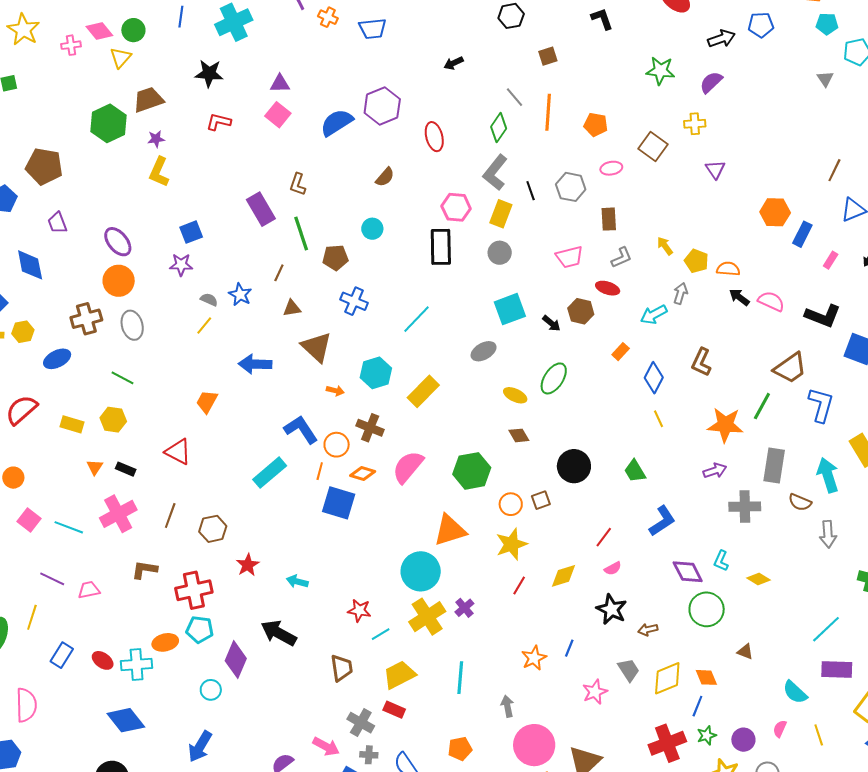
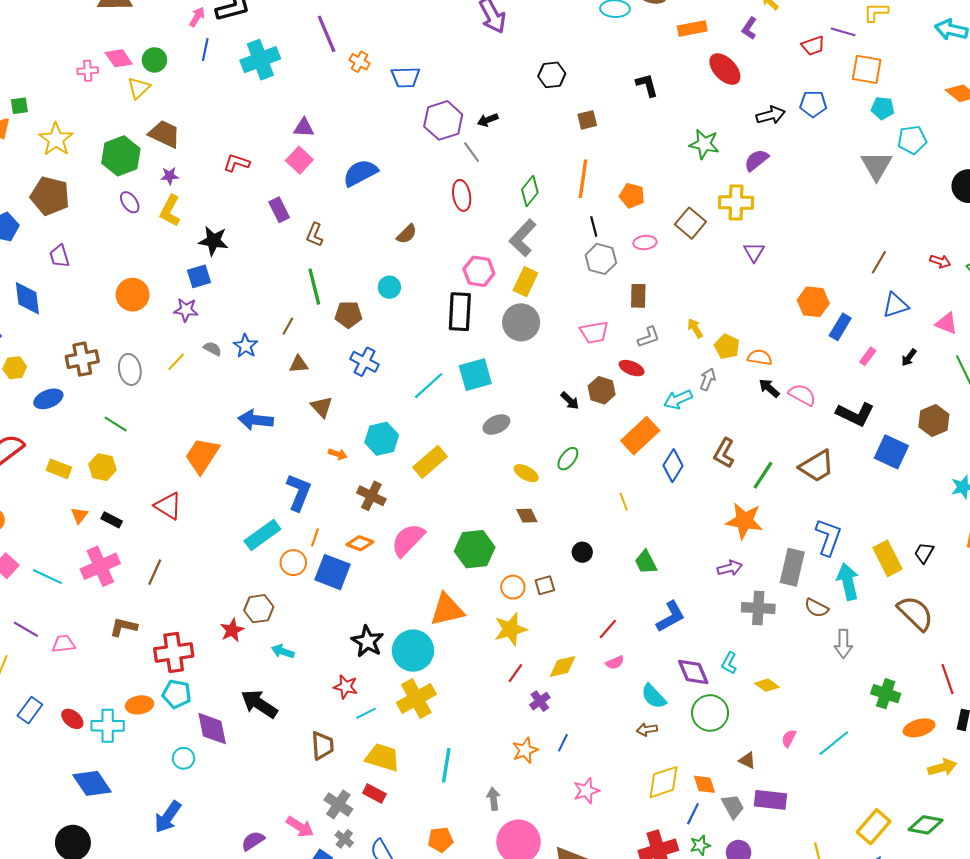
yellow star: (23, 30) -> (56, 139), moved
black star: (209, 73) -> (213, 241), moved
gray triangle: (825, 79) -> (876, 166), size x1.8
gray line: (515, 97) -> (472, 152), moved
brown trapezoid: (148, 100) -> (165, 134), turned 40
purple hexagon: (382, 106) -> (443, 120), moved
yellow cross: (695, 124) -> (736, 203), size x1.5
black line: (531, 191) -> (594, 226), moved
purple rectangle: (261, 209) -> (279, 210), moved, size x0.7
purple ellipse: (118, 242) -> (130, 202), moved, size x0.7
gray circle: (500, 253) -> (521, 322), size x1.5
orange circle: (119, 281) -> (133, 295), moved
cyan square: (510, 309) -> (475, 375), moved
yellow line: (204, 325) -> (176, 362), moved
brown triangle: (317, 347) -> (322, 407), size x0.7
orange rectangle: (621, 352) -> (640, 436), size x2.0
green ellipse: (554, 378) -> (568, 459), size x0.7
orange trapezoid: (207, 402) -> (202, 455), size x1.5
blue L-shape: (821, 405) -> (828, 537), moved
green line: (762, 406) -> (763, 475), moved
yellow line: (658, 419) -> (624, 502), moved
blue L-shape: (301, 430) -> (299, 492), turned 51
orange circle: (337, 445) -> (293, 563), moved
black circle: (574, 466) -> (582, 552), size x0.6
brown hexagon: (213, 529) -> (259, 609), moved
purple cross: (464, 608) -> (540, 701), moved
black star: (611, 609) -> (367, 641), moved
purple diamond: (236, 660) -> (212, 729), turned -39
purple rectangle: (837, 669) -> (771, 800), moved
gray trapezoid: (629, 670) -> (733, 806), moved
yellow trapezoid: (399, 675) -> (383, 757), turned 40
cyan semicircle: (795, 692) -> (654, 696), moved
pink semicircle: (780, 729) -> (789, 738), moved
gray cross: (369, 755) -> (344, 839), turned 30

